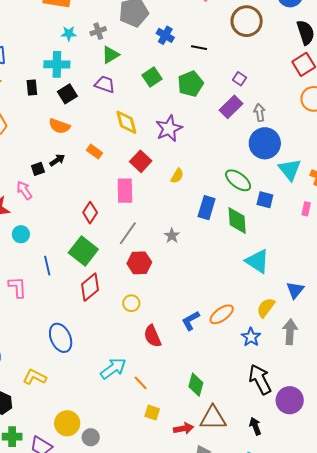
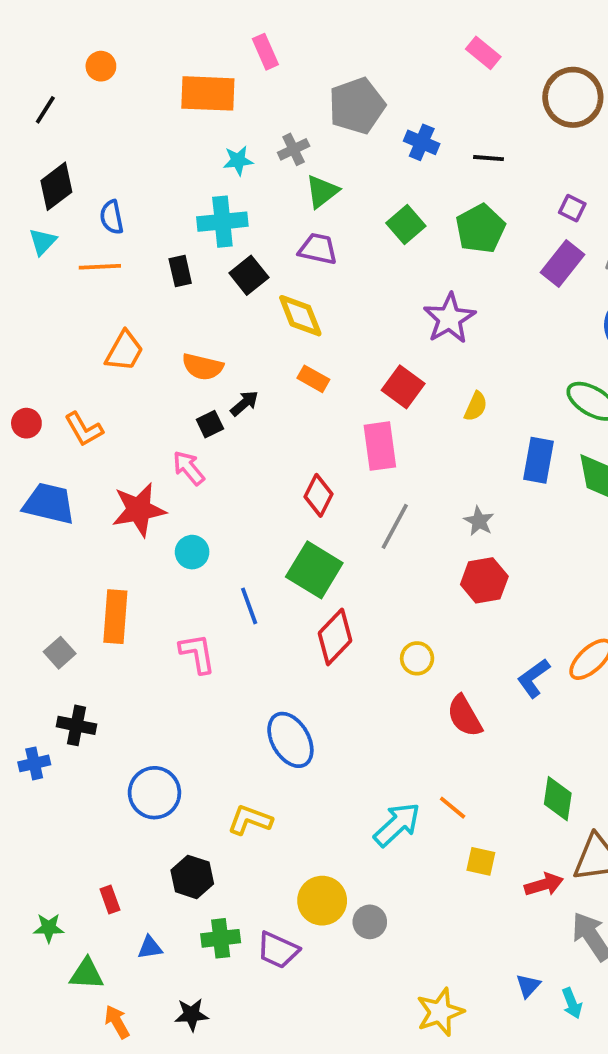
yellow diamond: (126, 122) -> (300, 316), moved
orange semicircle: (59, 126) -> (203, 367), moved
red hexagon: (139, 263) -> (484, 580), moved
cyan arrow: (113, 368) -> (397, 825), moved

